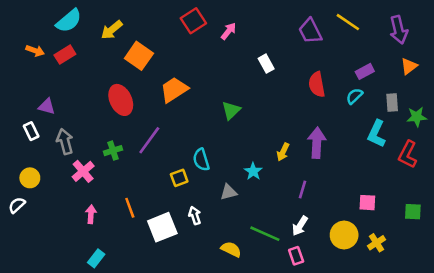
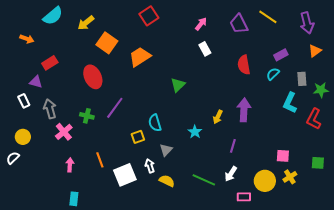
pink arrow: (229, 31) -> (201, 24), moved
red rectangle: (65, 55) -> (50, 63), moved
orange trapezoid: (174, 90) -> (140, 57), moved
green cross: (113, 151) -> (87, 116), turned 32
gray triangle: (229, 192) -> (166, 150), moved, turned -32
yellow cross: (377, 243) -> (290, 177), moved
yellow semicircle: (231, 249) -> (167, 181), moved
pink rectangle: (296, 256) -> (244, 197), moved, turned -72
cyan rectangle: (96, 258) -> (74, 199), turned -32

